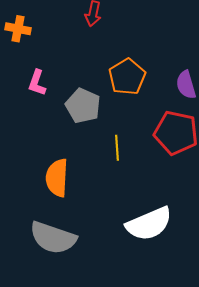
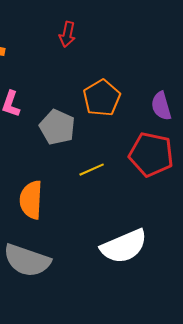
yellow line: (117, 148) -> (92, 170), turned 70

